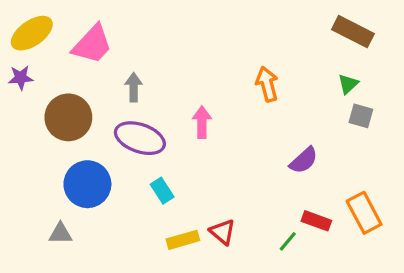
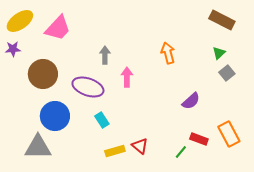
gray arrow: (134, 87) -> (105, 55), moved
gray square: (361, 116) -> (227, 73), turned 35
gray triangle: (60, 233) -> (38, 147), size x1.8

